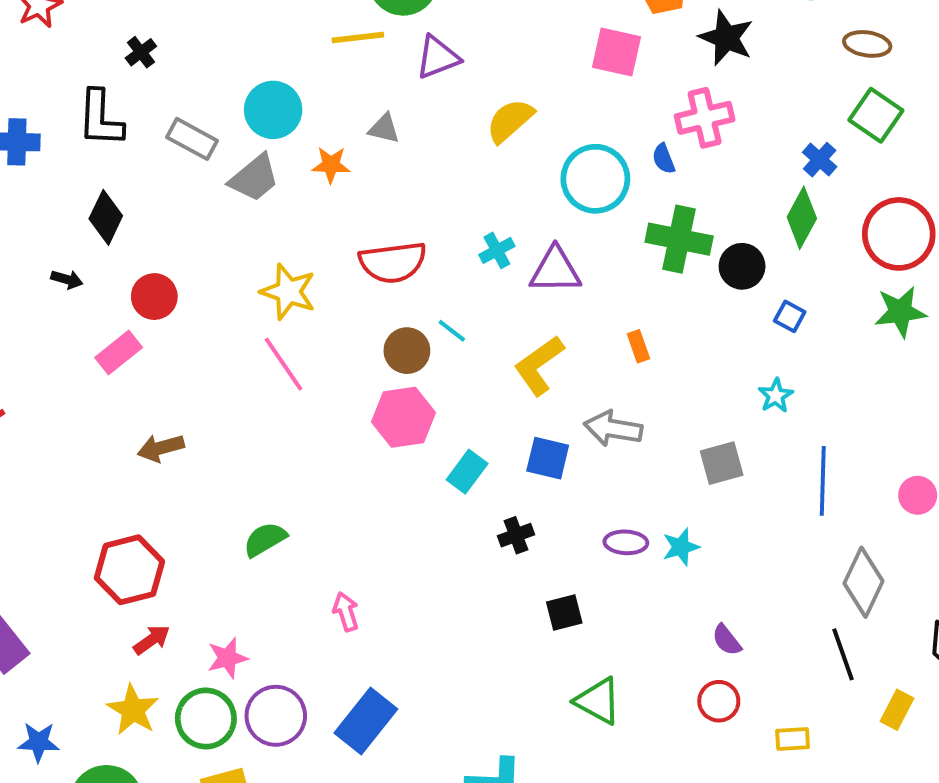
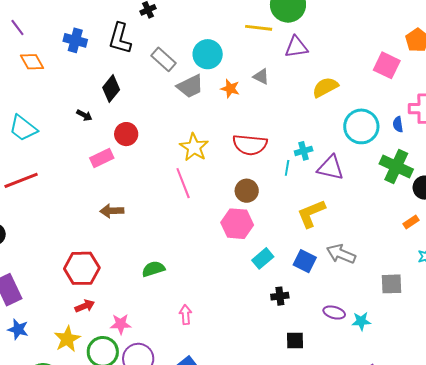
cyan line: (452, 331) -> (287, 168), moved, turned 49
orange rectangle: (638, 346) -> (411, 222), moved, turned 63
blue star: (39, 742) -> (18, 329), moved

